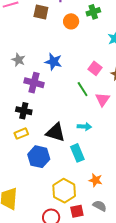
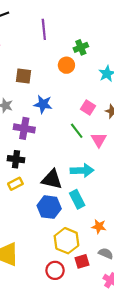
brown square: (41, 12) -> (23, 76), moved
orange circle: (71, 21) -> (66, 65), moved
cyan arrow: (84, 127) -> (82, 170), size x1.5
blue hexagon: (39, 157) -> (49, 207), moved

